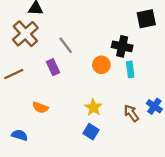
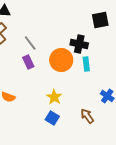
orange circle: (101, 65) -> (61, 60), size x1.5
purple rectangle: (53, 67) -> (28, 62), moved
brown arrow: (131, 113) -> (87, 116), moved

